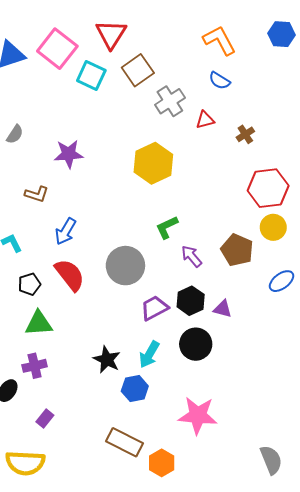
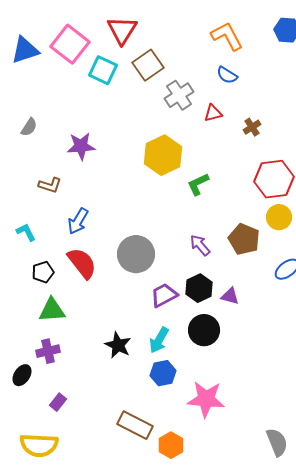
green L-shape: (167, 227) -> (198, 184), moved
blue hexagon: (135, 389) -> (163, 373), moved

